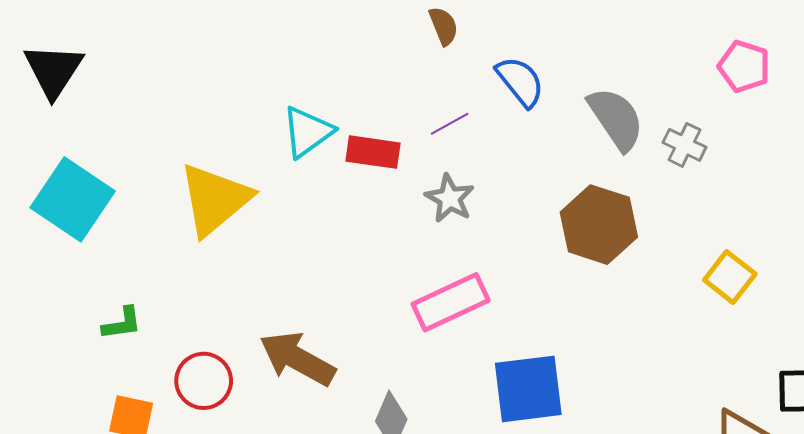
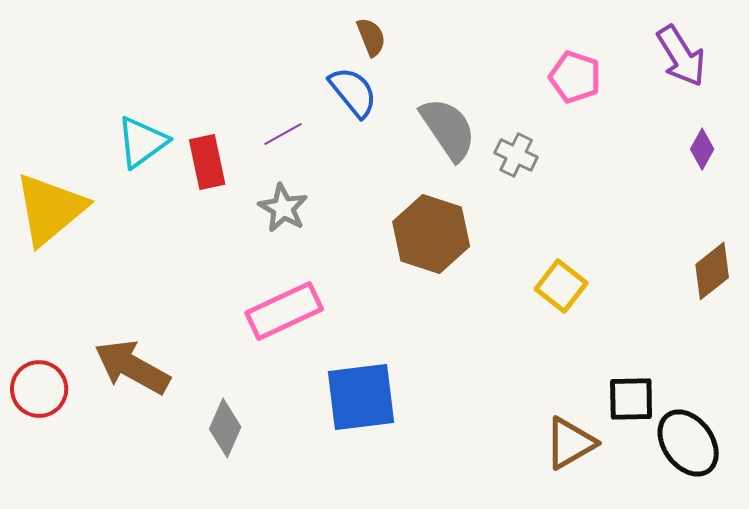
brown semicircle: (444, 26) -> (371, 37), moved
red rectangle: (373, 152) -> (207, 162), turned 70

